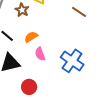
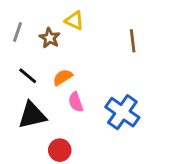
brown line: (79, 12) -> (133, 41), turned 49

